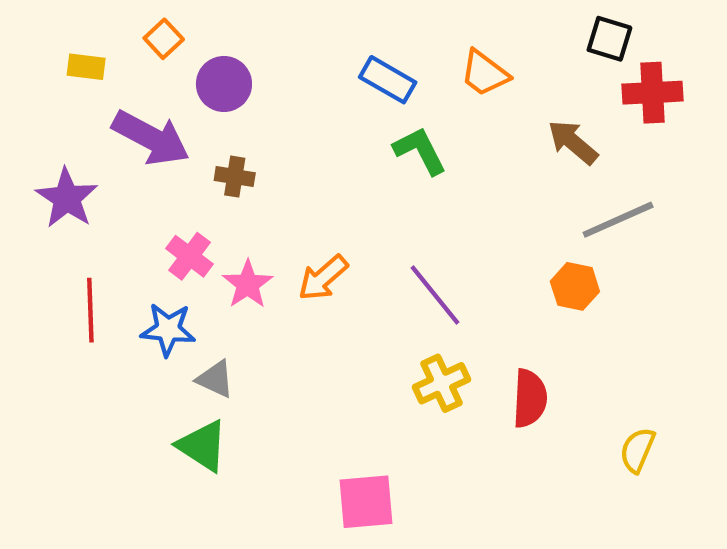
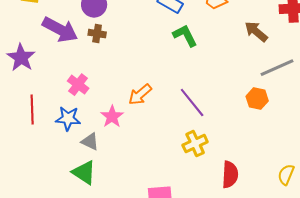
brown cross: (235, 177) -> (97, 34), moved
pink star: (248, 284) -> (112, 117), moved
red semicircle: (530, 398) -> (230, 175), moved

